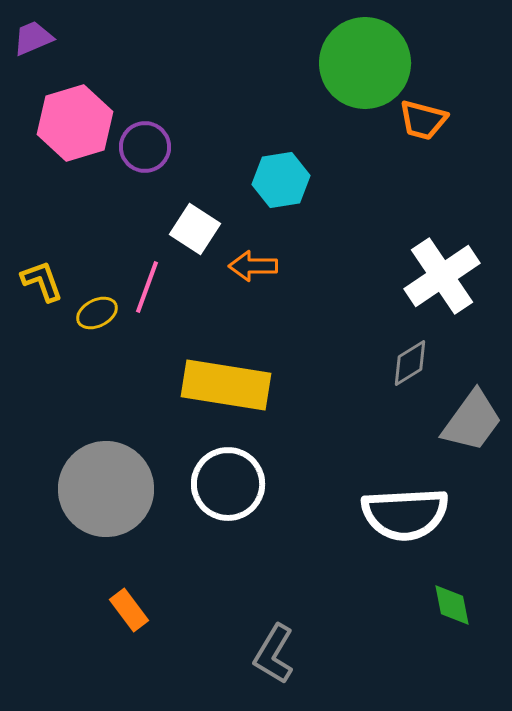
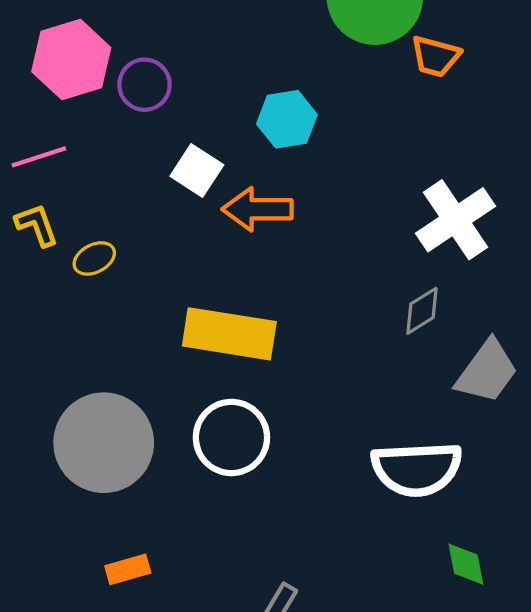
orange arrow: (253, 266) -> (258, 209), size x1.4
pink line: (147, 287) -> (39, 157), moved, turned 52
orange rectangle: (129, 610) -> (128, 569), turned -69

